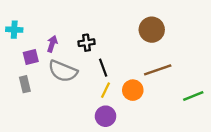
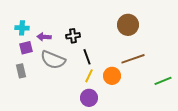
cyan cross: (14, 30) -> (22, 28), moved
purple arrow: (52, 44) -> (44, 37), turned -104

